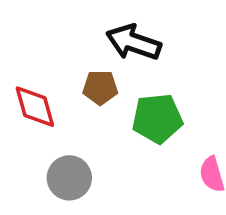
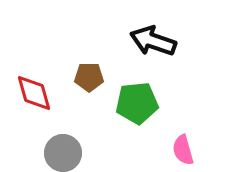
black arrow: (133, 42) -> (153, 41), moved

